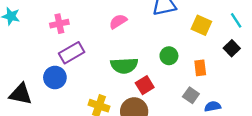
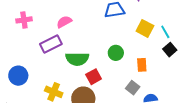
cyan line: (236, 20) -> (165, 32), moved
pink semicircle: (118, 21) -> (64, 22), moved
purple rectangle: (72, 53) -> (51, 44), moved
blue circle: (55, 77) -> (18, 76), moved

